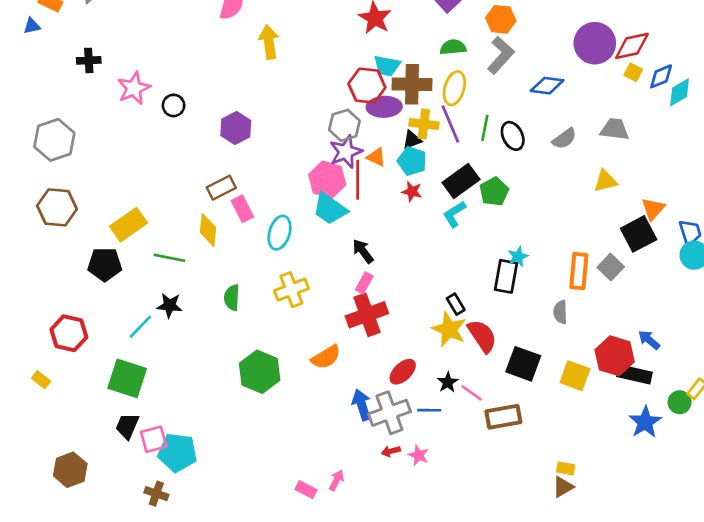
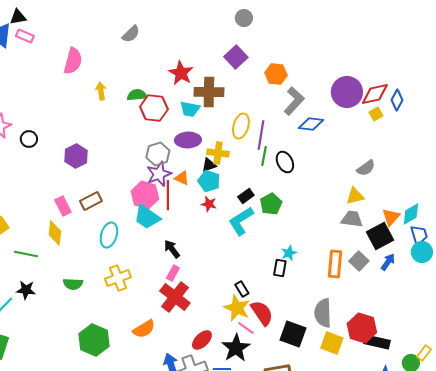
yellow arrow: (269, 42) -> (101, 91), size x0.7
green semicircle: (453, 47) -> (137, 95), moved
gray L-shape: (501, 55) -> (294, 101), moved
yellow square: (633, 72) -> (376, 114), turned 32
blue diamond: (661, 76) -> (397, 100), moved, turned -40
brown cross: (412, 84) -> (209, 92), moved
red hexagon: (367, 86) -> (154, 108), moved
cyan diamond: (680, 92) -> (411, 214), moved
purple line: (450, 124) -> (261, 135), moved, turned 32
gray trapezoid: (615, 129) -> (352, 219), moved
gray semicircle: (564, 139) -> (366, 168), moved
black rectangle: (461, 181) -> (246, 196), size x0.6
brown rectangle: (221, 188) -> (91, 201), moved
pink rectangle: (242, 209) -> (63, 206), moved
cyan L-shape: (454, 214) -> (241, 221), size x1.4
black rectangle: (506, 276) -> (280, 268), size x0.7
green semicircle: (232, 298) -> (73, 284), turned -90
gray semicircle: (560, 312) -> (323, 313), moved, size x1.6
red cross: (367, 315) -> (175, 297), turned -32
blue arrow: (649, 340) -> (388, 262), moved, turned 84
black star: (448, 382) -> (236, 348), size x1.8
pink line: (472, 393) -> (246, 328), moved

